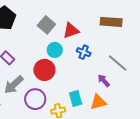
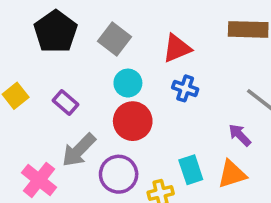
gray square: (46, 25) -> (114, 39), moved
cyan circle: (55, 50) -> (128, 83), moved
blue cross: (84, 52) -> (185, 88), moved

